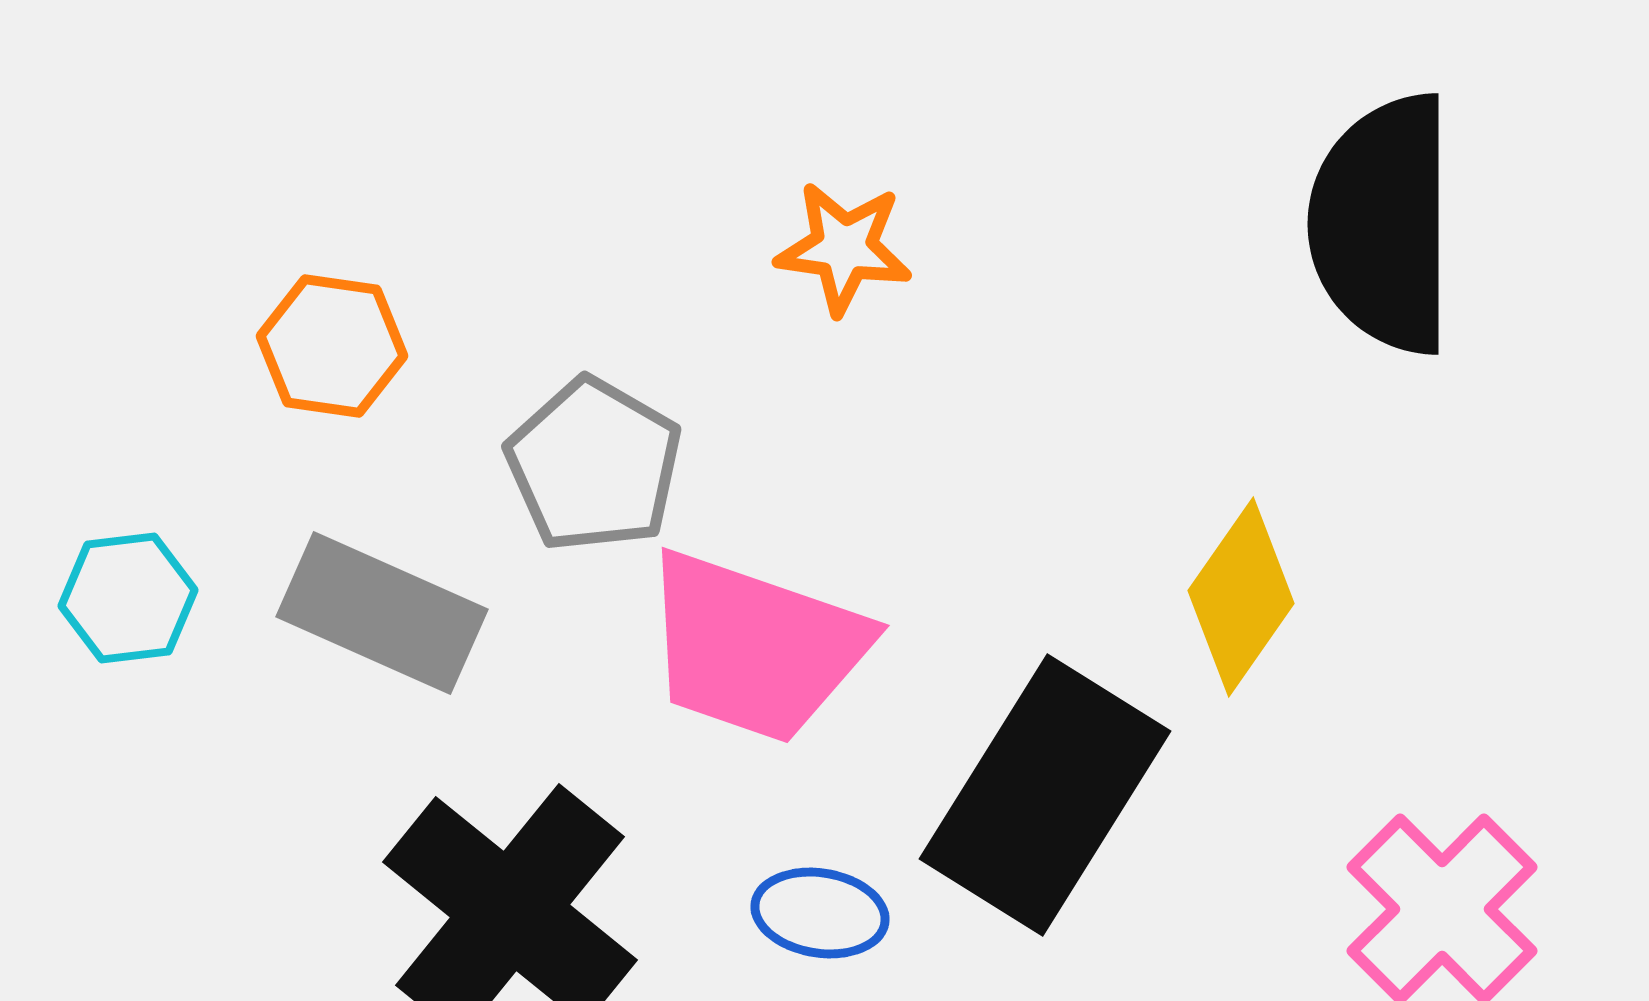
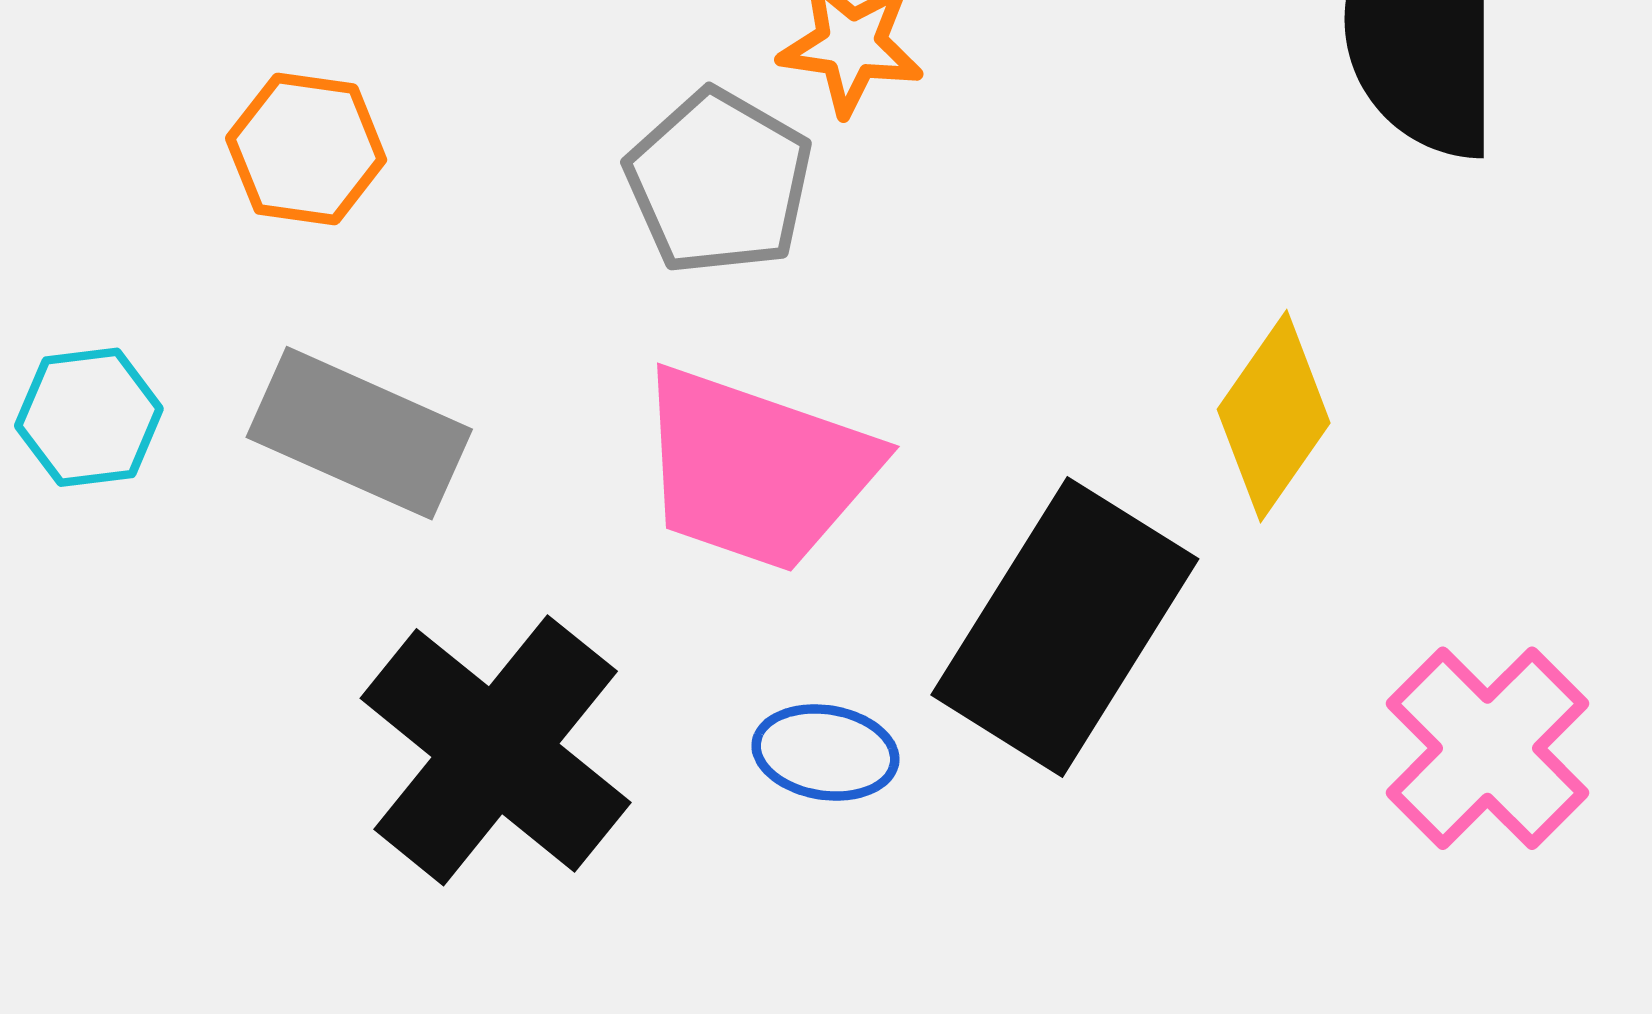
gray pentagon: (594, 465) -> (719, 182), moved

